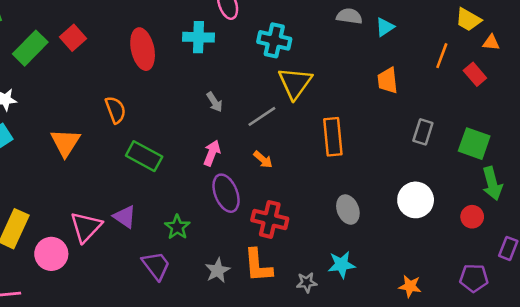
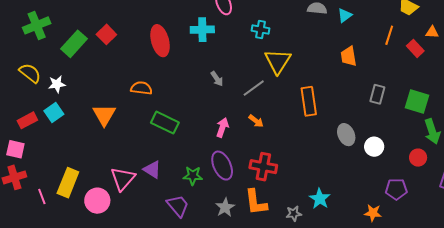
cyan cross: (274, 40) -> (260, 29), size x0.7
orange triangle: (491, 43) -> (432, 32), moved
orange semicircle: (115, 110) -> (141, 88), turned -60
pink arrow: (212, 153) -> (222, 127), moved
purple ellipse: (226, 193) -> (222, 166), moved
white circle: (416, 200) -> (374, 147), size x0.7
gray ellipse: (348, 210) -> (346, 135), moved
green star: (177, 227) -> (193, 176), turned -30
cyan star: (342, 265) -> (320, 199), turned -30
purple pentagon: (474, 278) -> (396, 189), moved

